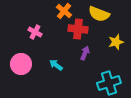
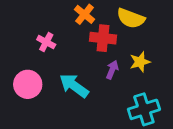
yellow star: (116, 42) -> (140, 62), moved
cyan arrow: (56, 65) -> (74, 86), size x1.6

